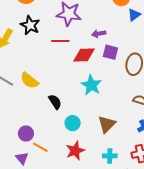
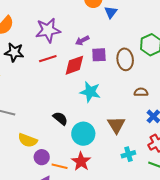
yellow semicircle: (29, 81) -> (28, 140), moved
cyan circle: (73, 123) -> (83, 134), size x1.5
red star: (75, 151) -> (81, 161), moved

